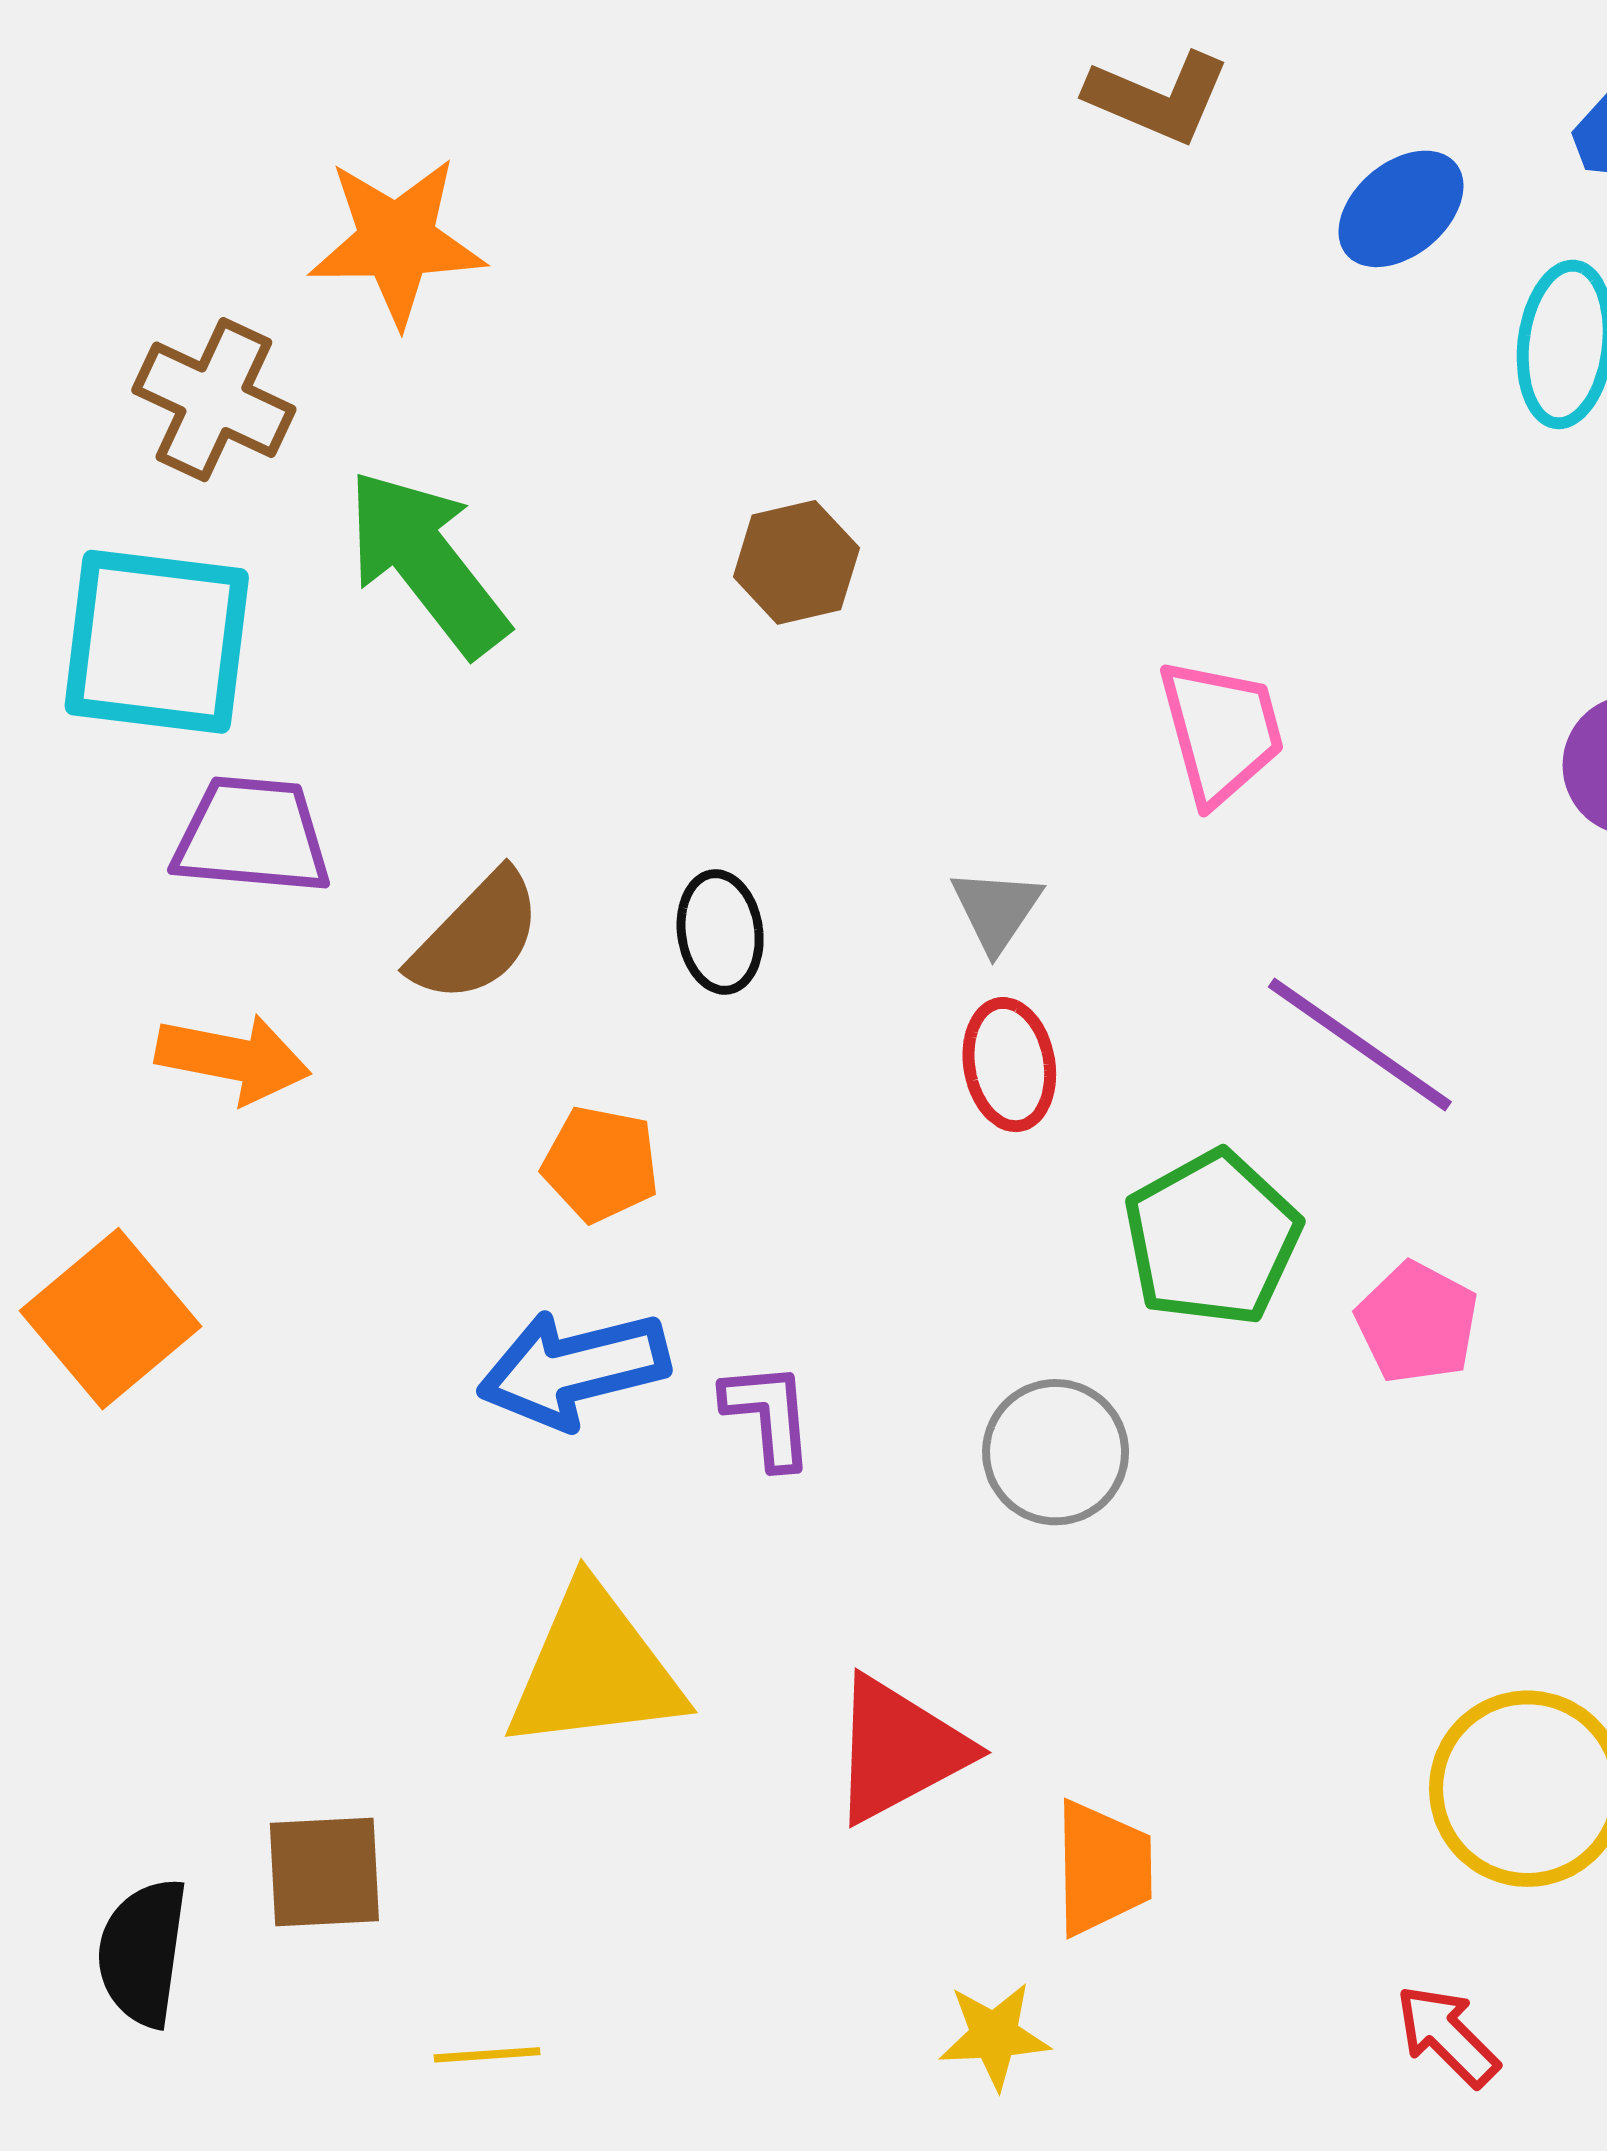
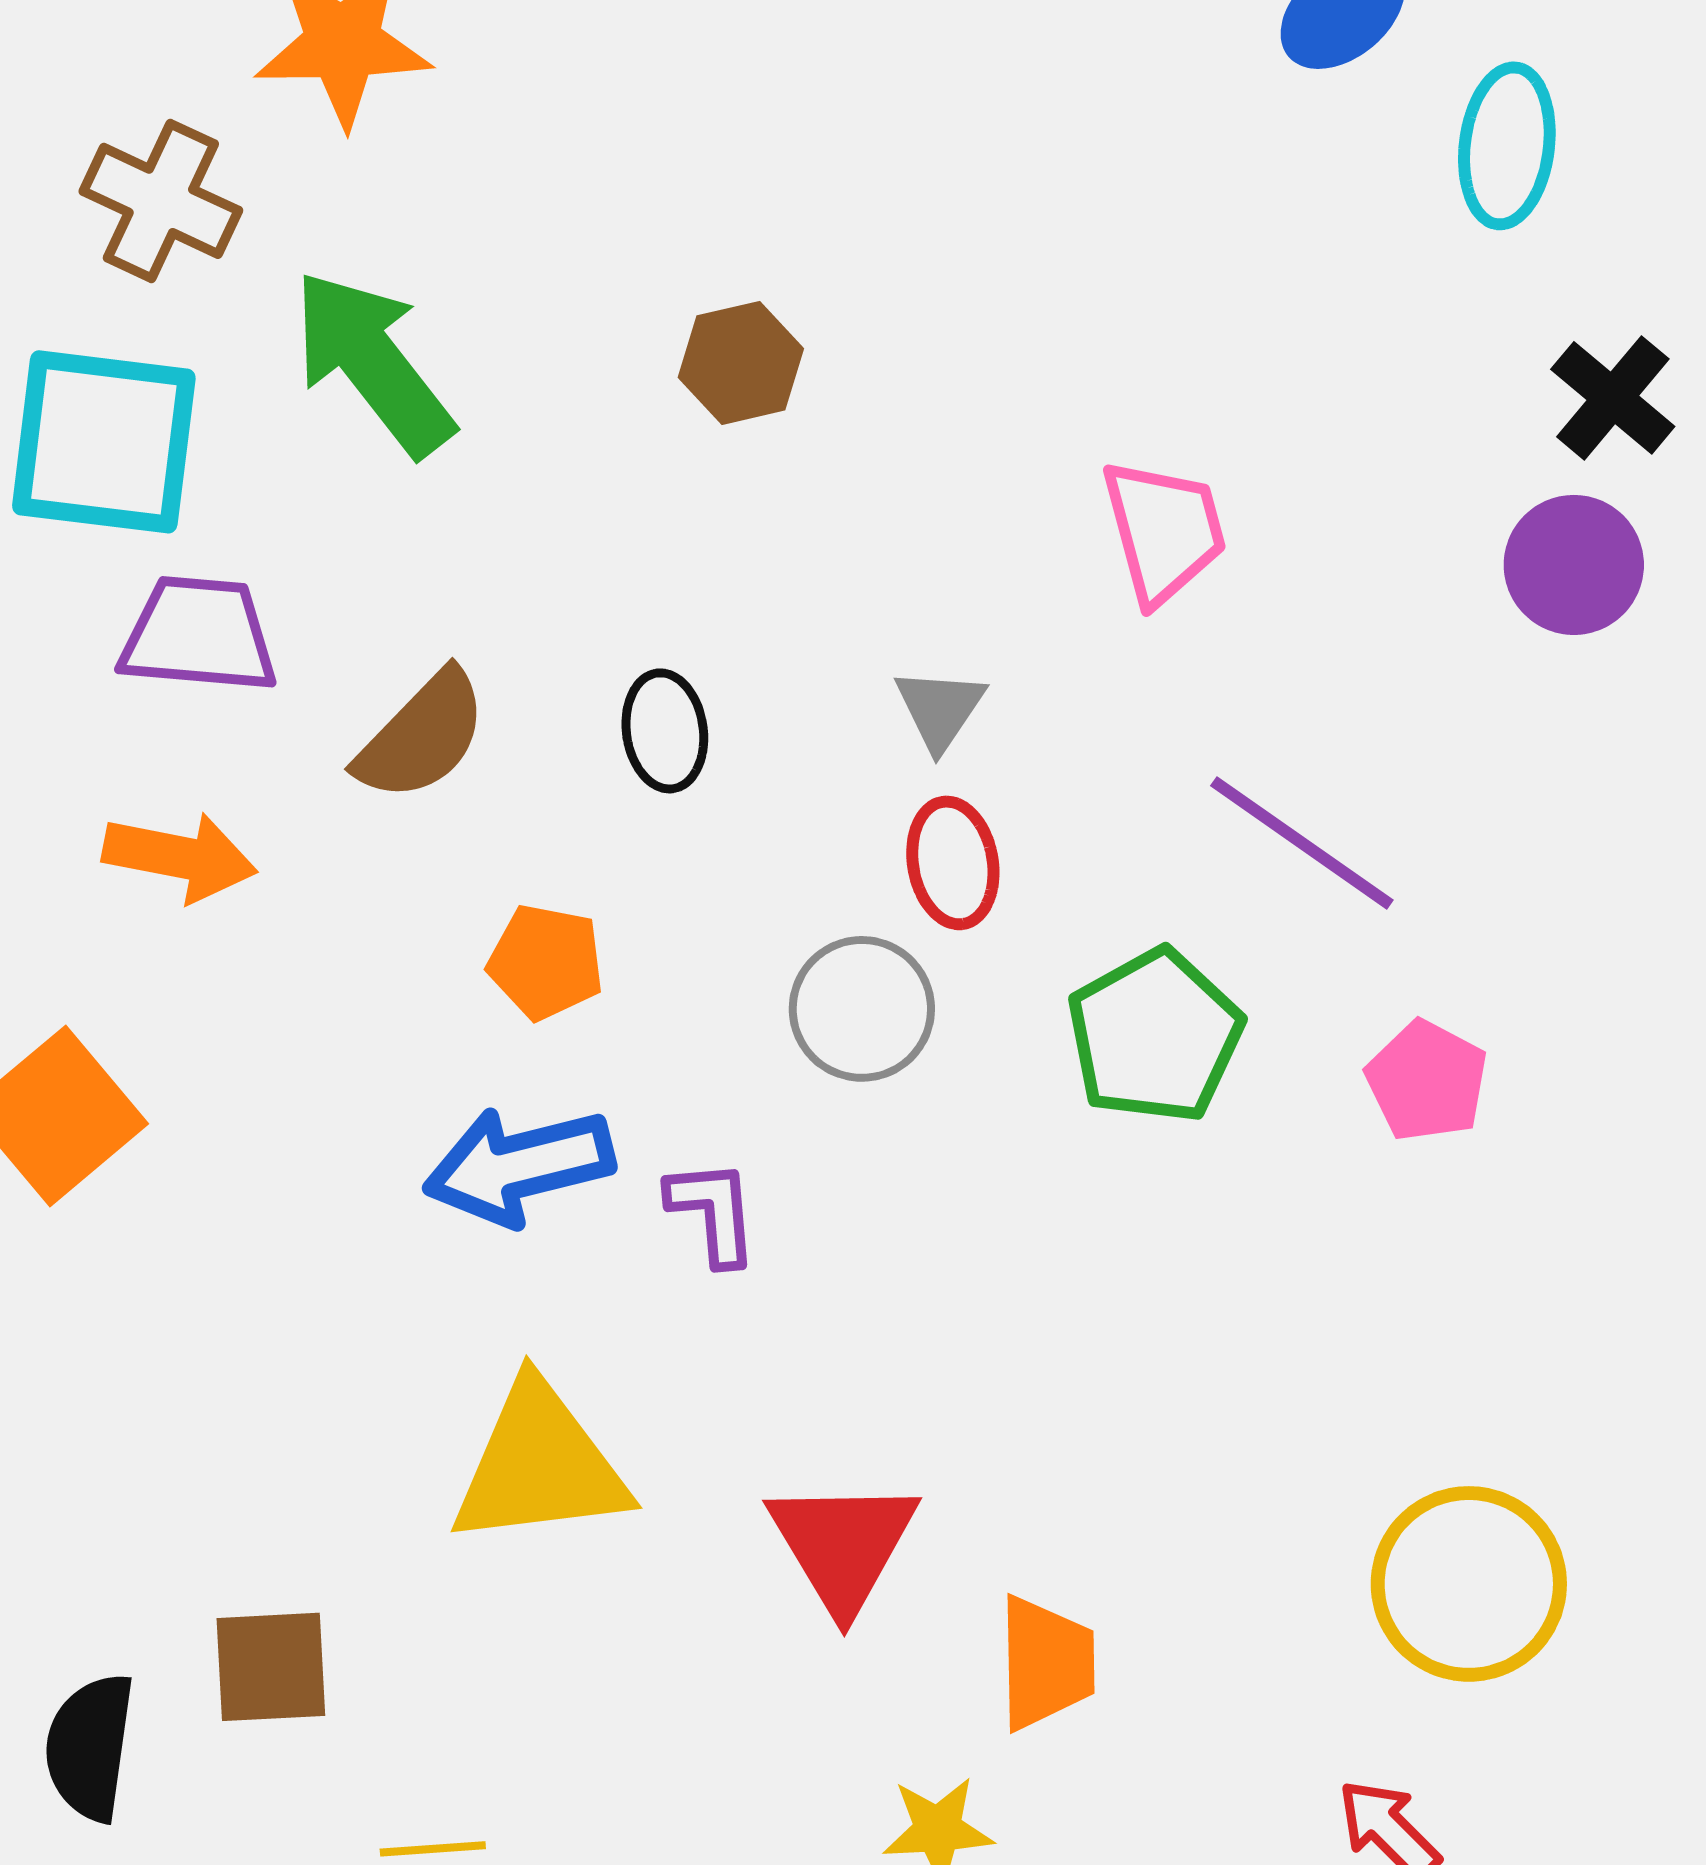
pink pentagon: (1417, 1323) -> (1427, 1081), moved
gray circle: (1056, 1452) -> (862, 1009), moved
red triangle: (899, 1749) -> (843, 1545), turned -33

